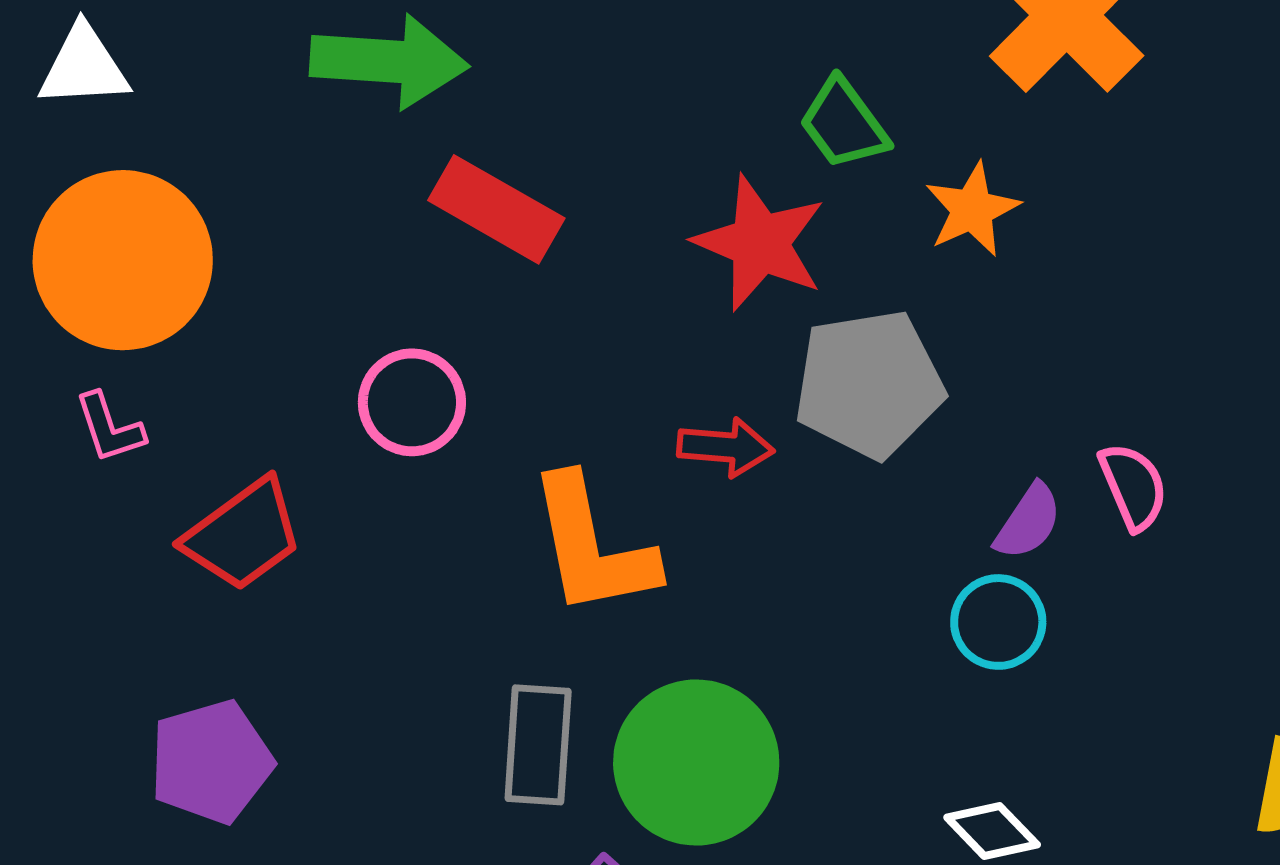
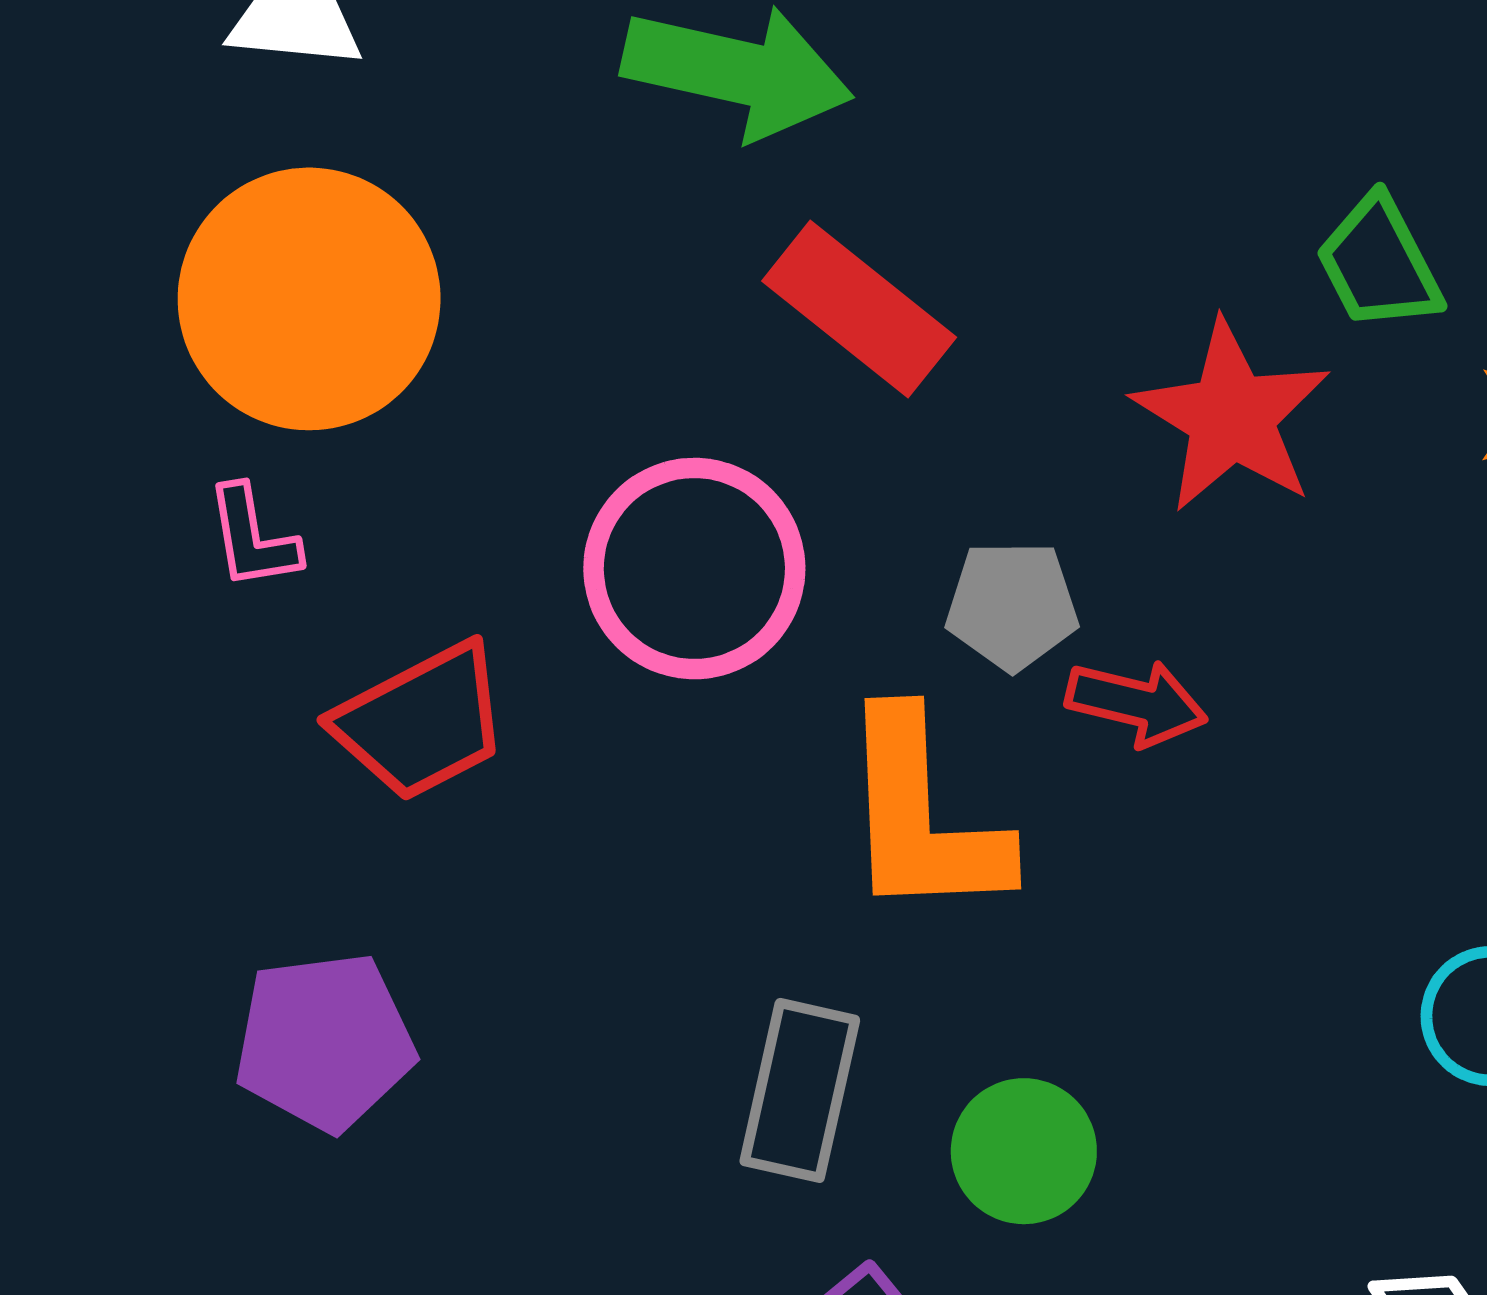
gray pentagon: (869, 384) -> (1012, 605), moved, size x0.6
pink circle: (412, 402) -> (694, 569), size x1.4
green circle: (696, 762) -> (1024, 1151), size x0.6

